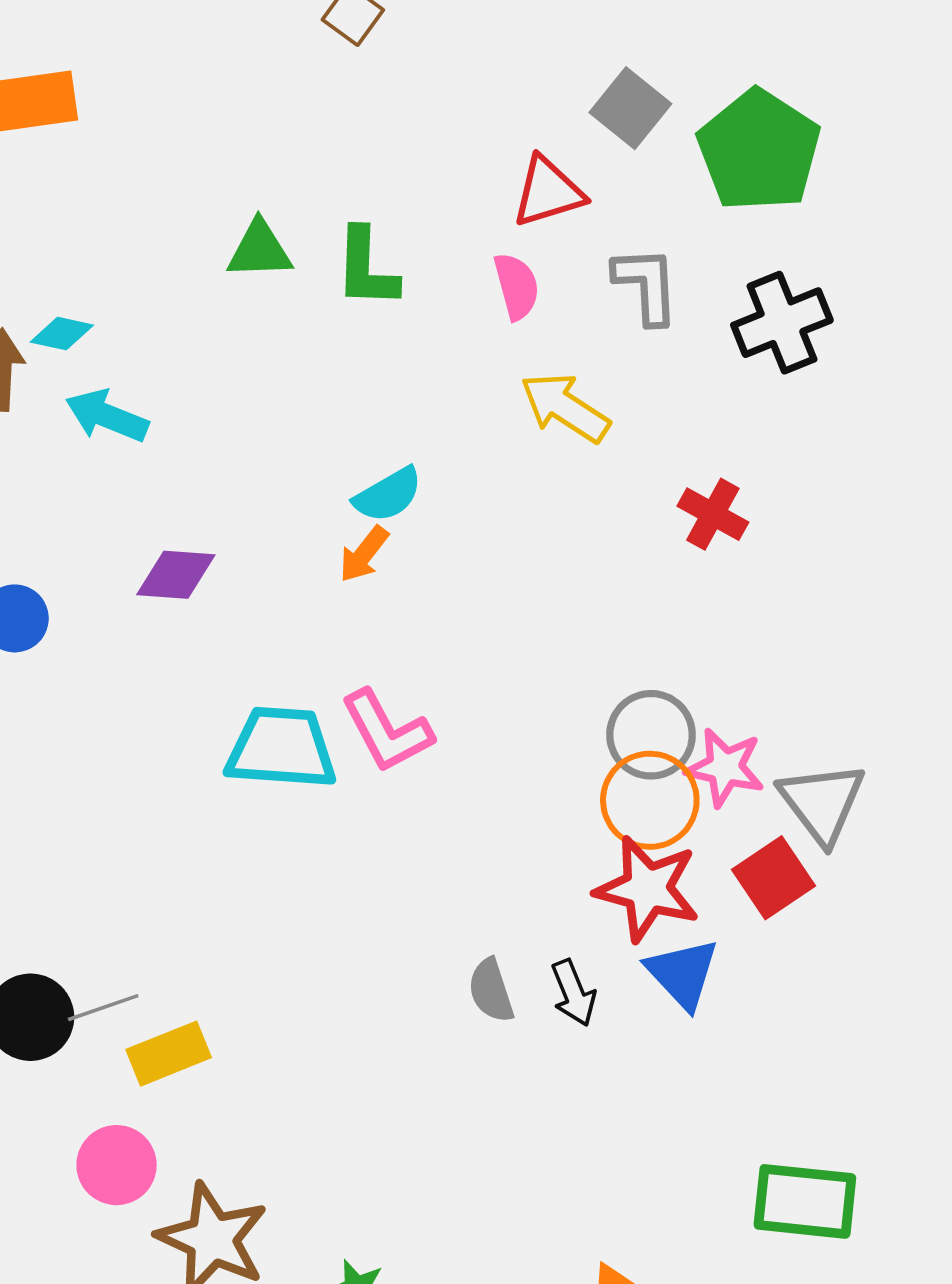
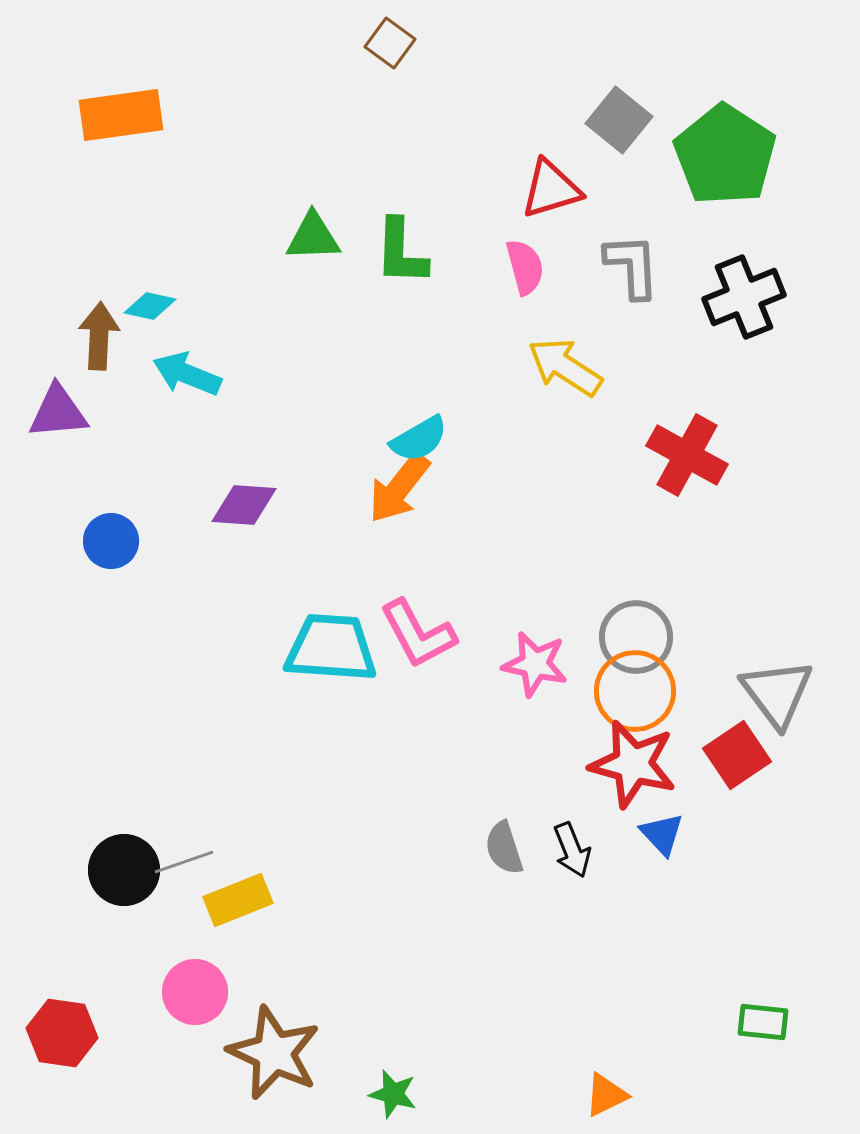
red cross: (713, 514) -> (687, 455), size x1.4
orange arrow: (364, 554) -> (399, 488), size x1.5
pink star: (725, 768) -> (535, 664), moved
blue triangle: (683, 974) -> (662, 834), size x0.7
green rectangle: (805, 1201) -> (763, 1022), size x0.6

